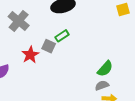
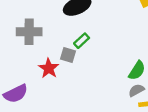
gray cross: (19, 21) -> (29, 32), turned -30

